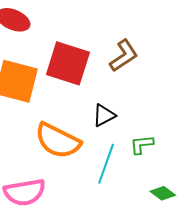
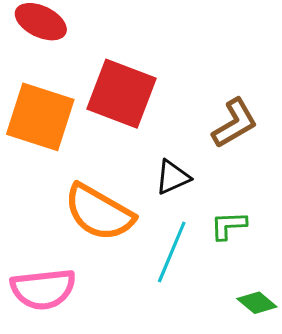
brown L-shape: (124, 56) -> (235, 123), moved

